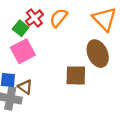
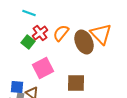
pink square: (23, 51) -> (43, 68), moved
brown ellipse: (98, 54) -> (84, 42), moved

